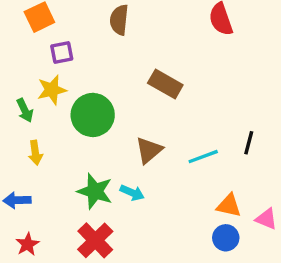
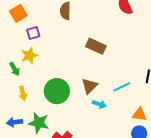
green circle: (93, 115) -> (57, 91), moved
green star: (95, 191) -> (39, 123), moved
cyan arrow: (132, 193) -> (99, 104), moved

